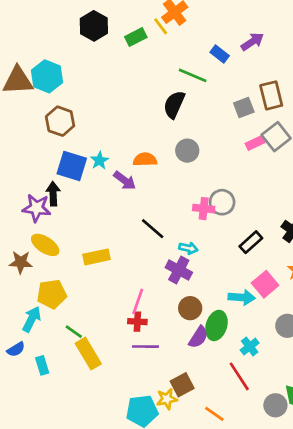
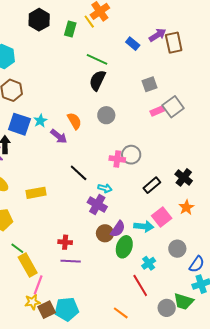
green rectangle: (136, 37) -> (70, 29), turned -49
green line: (193, 75) -> (97, 59), moved
brown rectangle: (271, 95) -> (174, 43), moved
orange semicircle: (145, 159) -> (74, 121), turned 60
pink line: (138, 302) -> (38, 285), moved
purple semicircle: (198, 337) -> (118, 229), moved
brown square: (182, 385) -> (47, 310), moved
yellow star: (167, 399) -> (32, 302), moved

